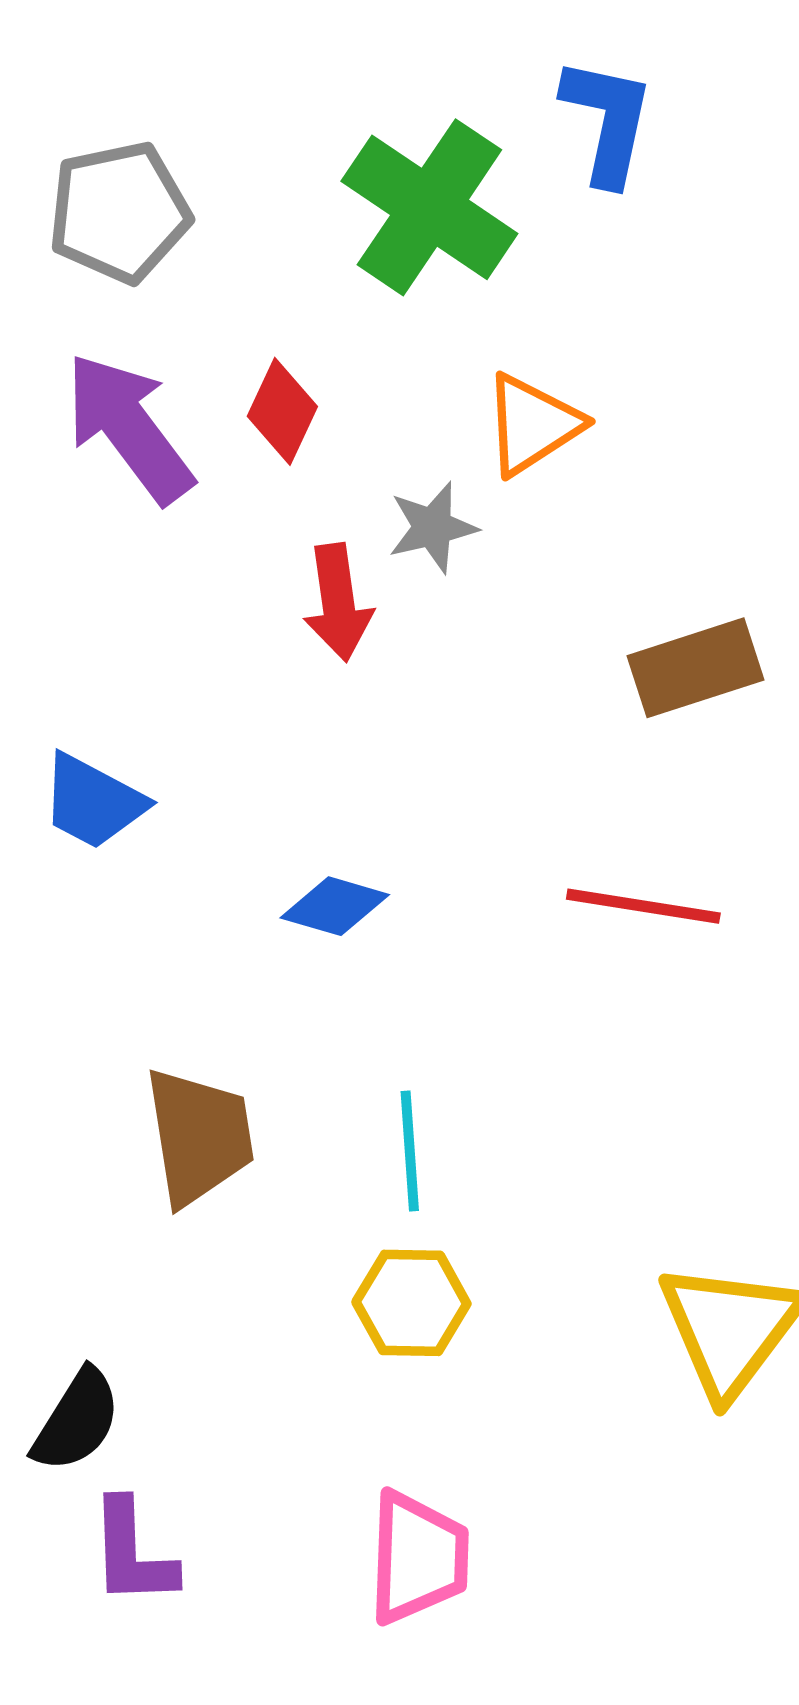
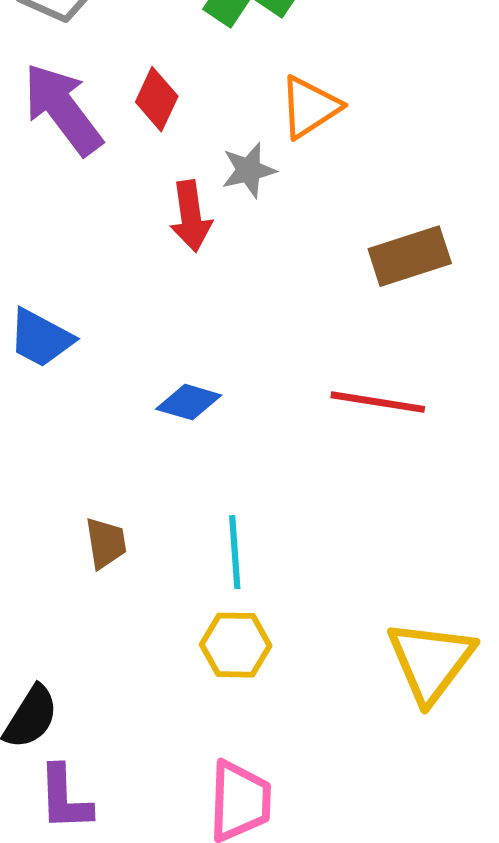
brown trapezoid: (199, 1136) -> (106, 543), size x0.6

